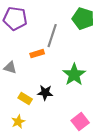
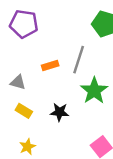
gray line: (52, 36) -> (79, 60), moved
yellow rectangle: (25, 99) -> (24, 111), moved

